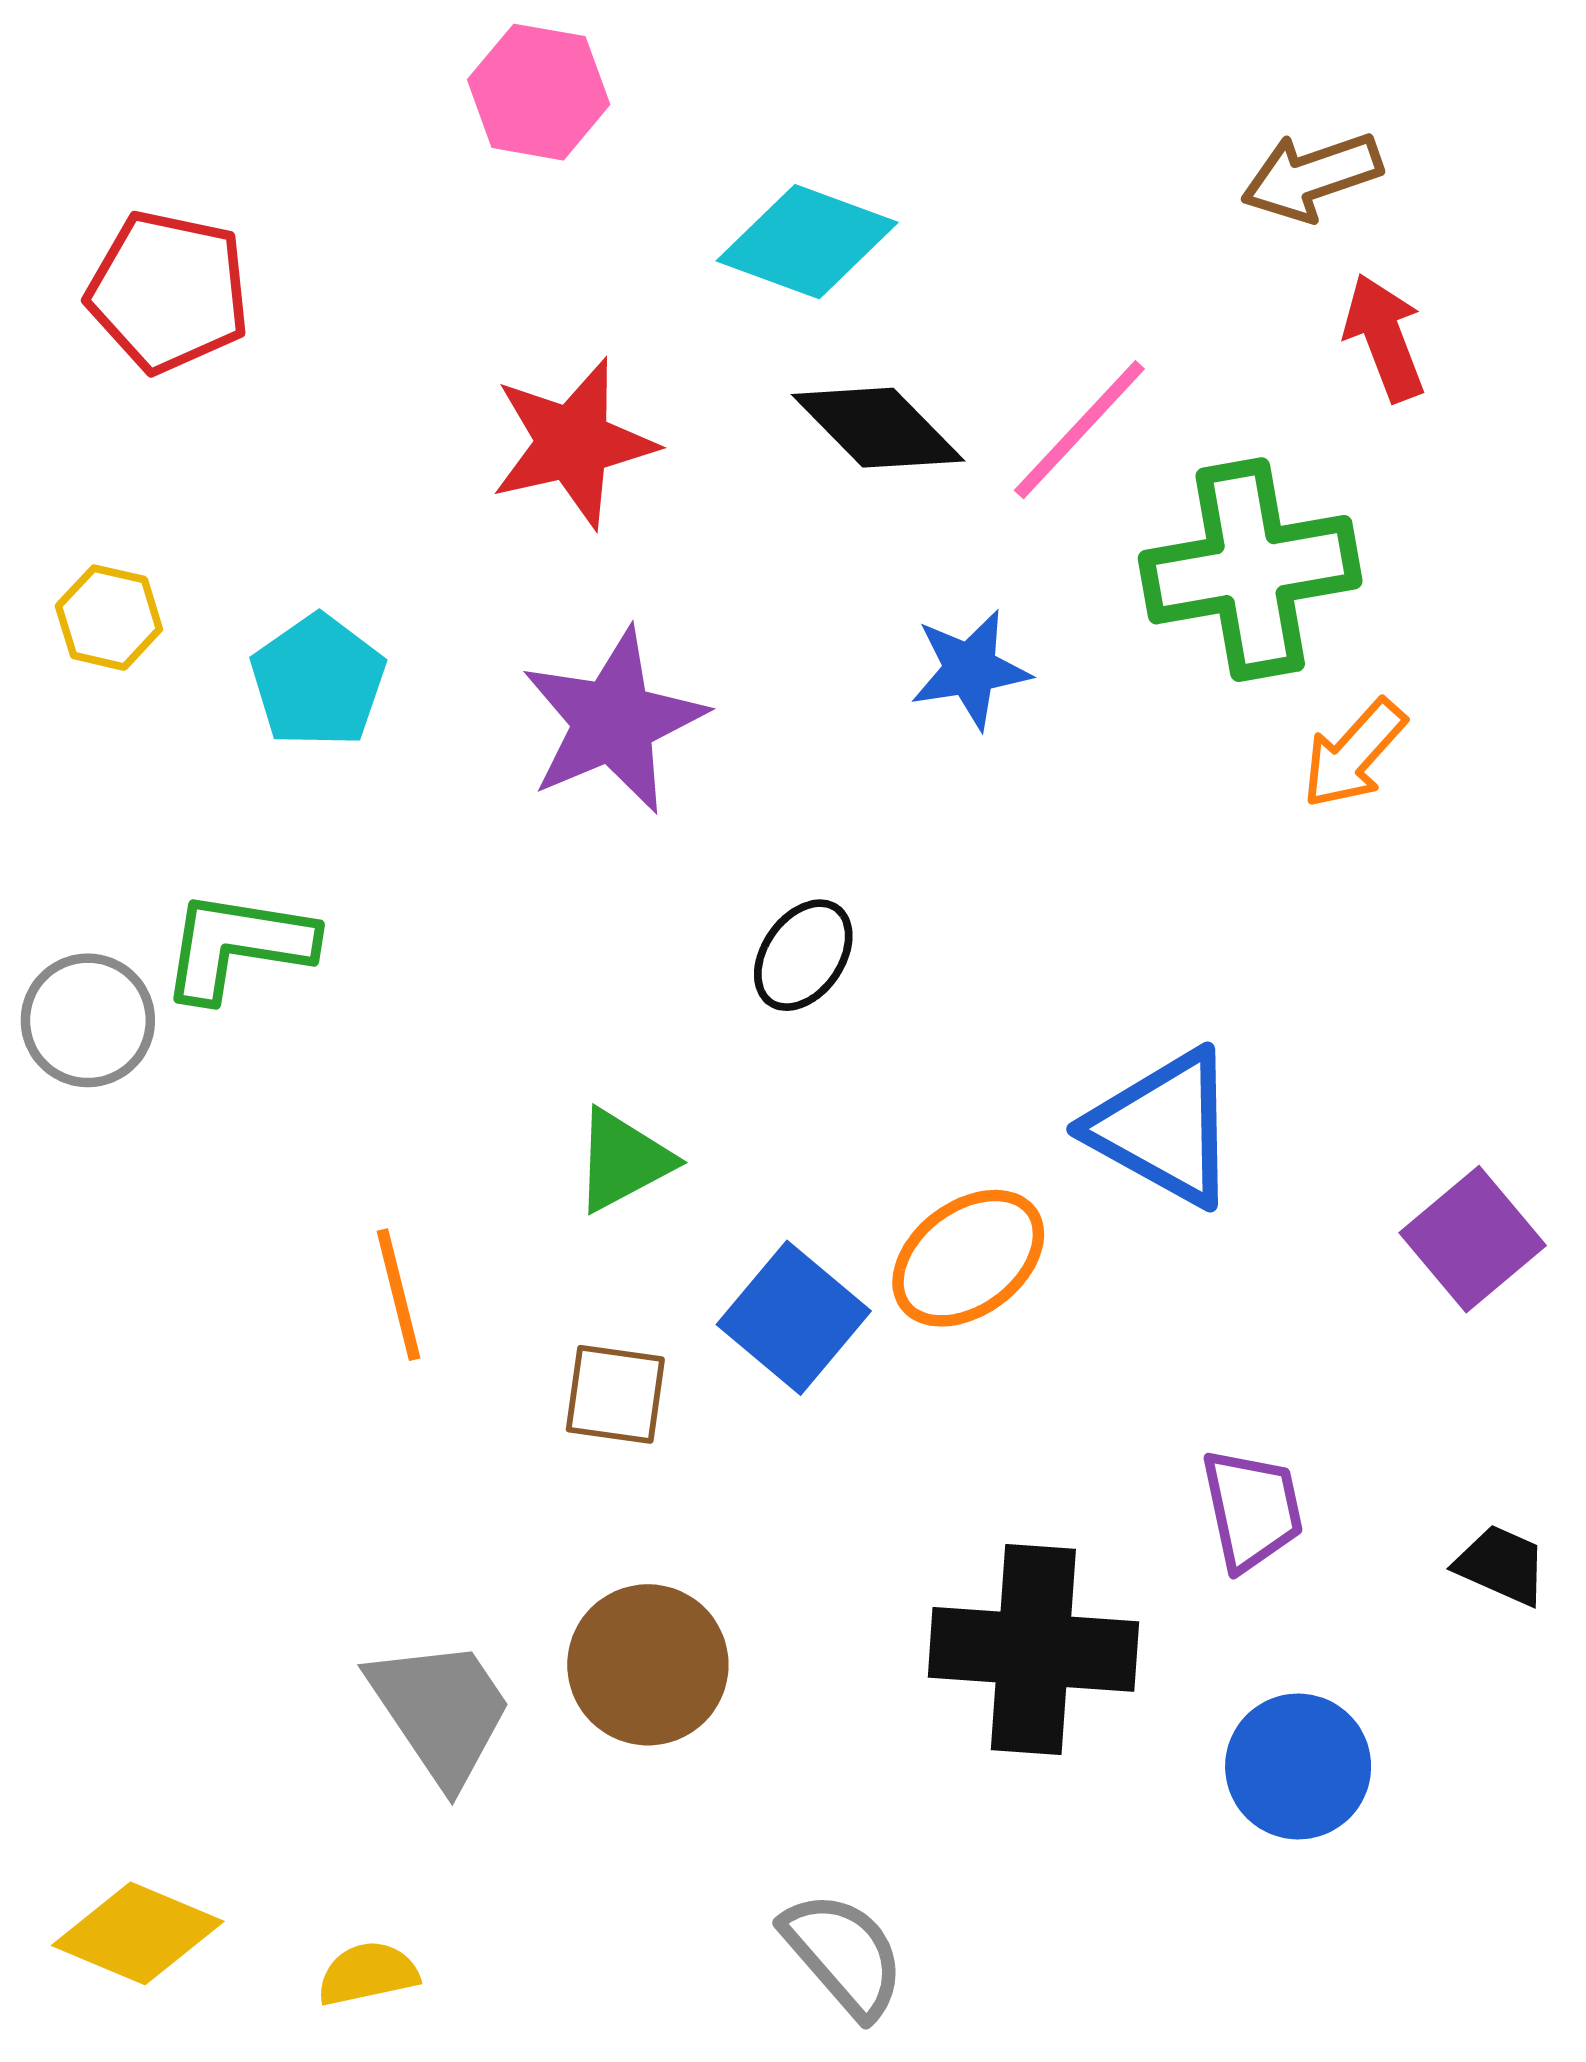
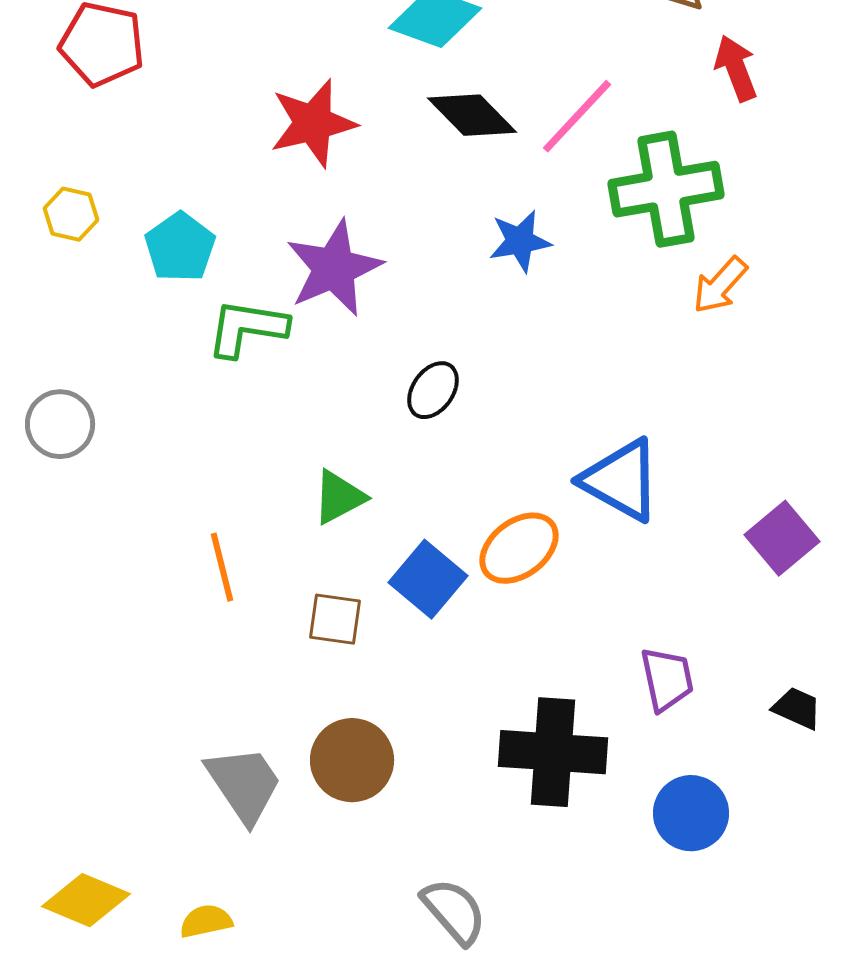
green L-shape: (237, 946) -> (247, 328), moved

